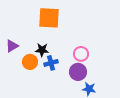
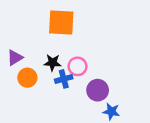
pink circle: (81, 54) -> (78, 66), moved
orange circle: (30, 62) -> (27, 78), moved

